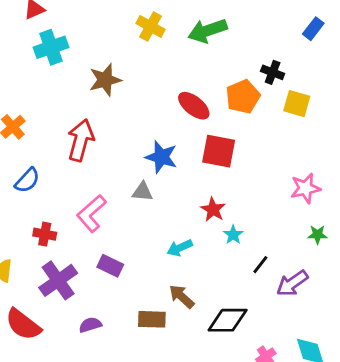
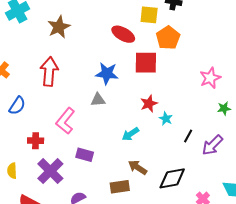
orange pentagon: (243, 97) -> (168, 38), moved
yellow square: (297, 104) -> (149, 15), moved
red star: (213, 209) -> (149, 104), turned 30

